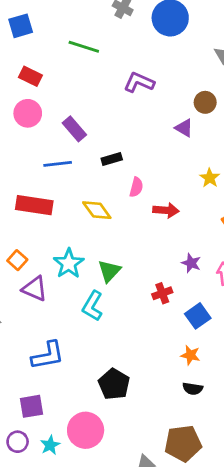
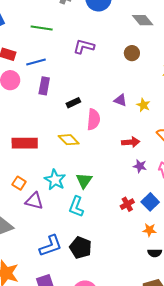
purple triangle: (184, 128) -> (120, 100), moved
purple rectangle: (74, 129) -> (44, 86), turned 60
blue line: (58, 164) -> (36, 62), moved
pink semicircle: (136, 187) -> (93, 119), size x1.5
red arrow: (166, 210) -> (131, 142), moved
red cross: (162, 293) -> (127, 204), moved
black pentagon: (114, 384) -> (81, 248), moved

